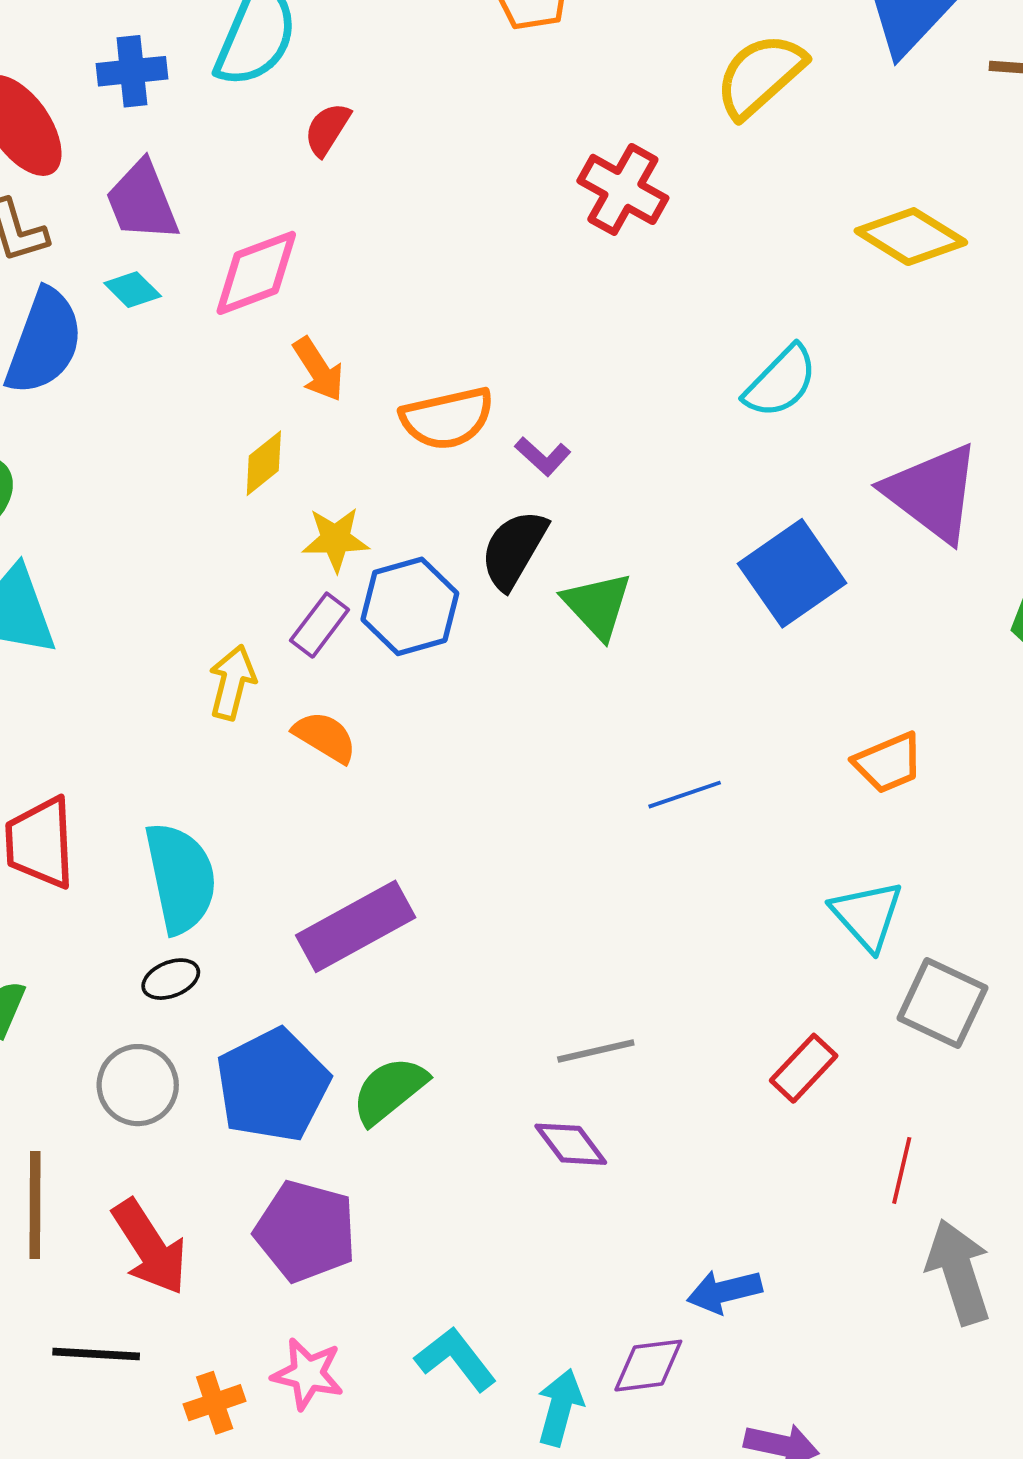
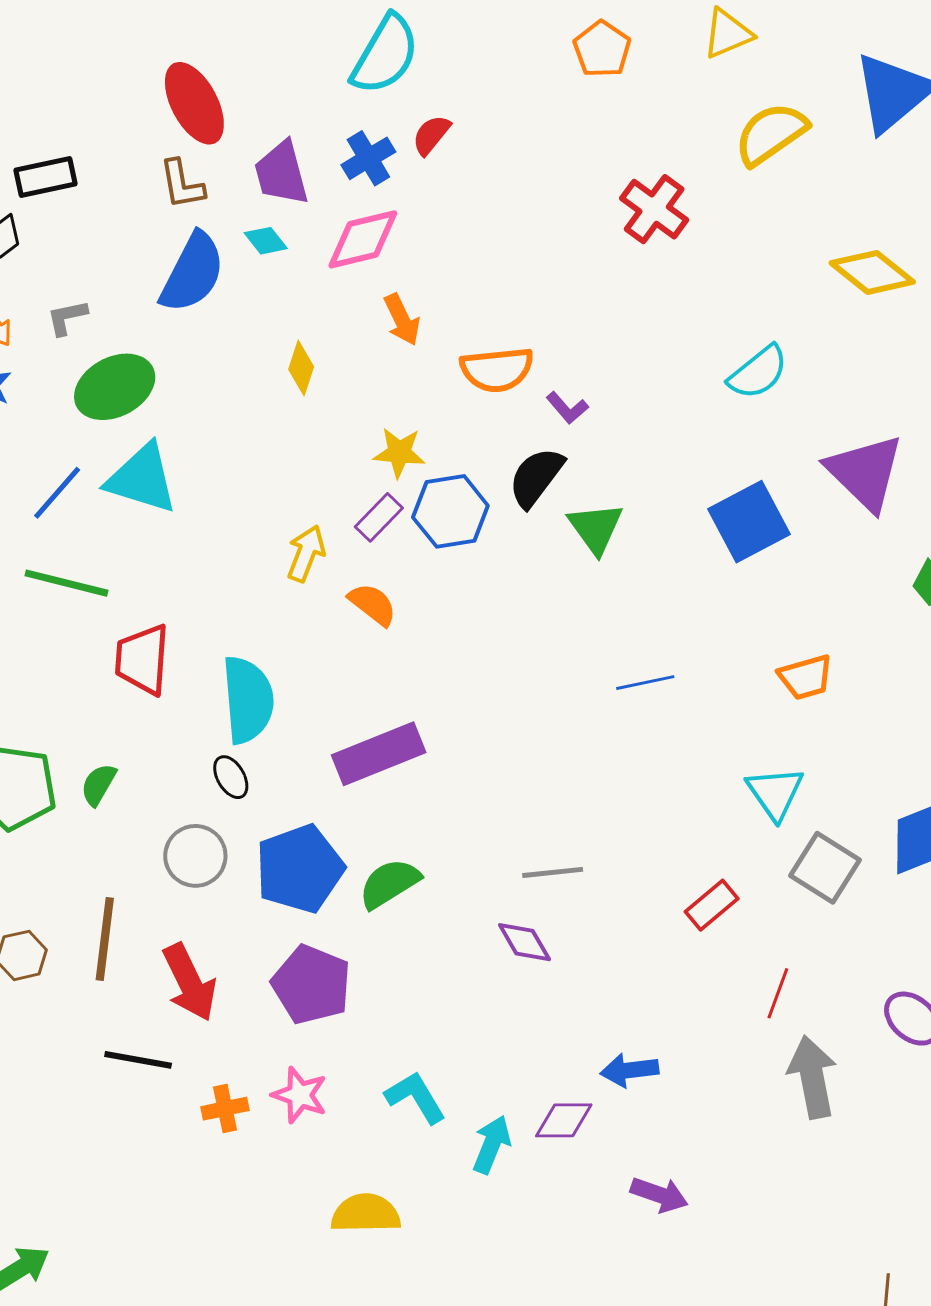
blue cross: (132, 71) -> (368, 158), moved, turned -32
yellow diamond: (264, 463) -> (301, 368), moved, turned -40
black ellipse: (171, 979) -> (231, 777), turned 75

